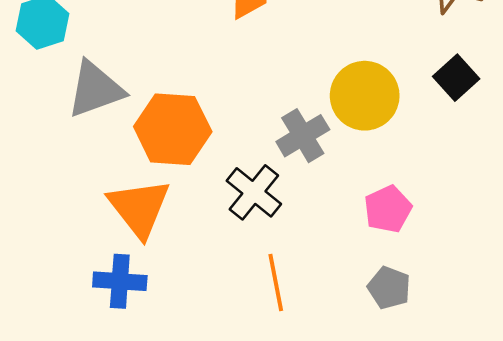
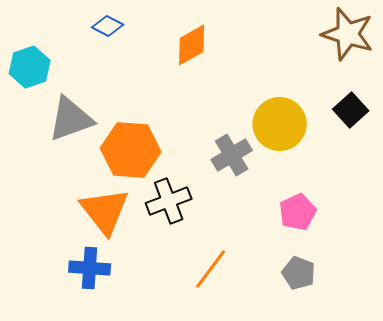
black cross: (254, 192) -> (169, 201), moved, turned 30
orange line: (276, 283) -> (211, 269), turned 48

